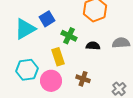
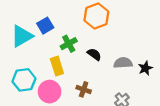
green cross: (69, 36) -> (69, 44), turned 35
gray semicircle: (121, 43) -> (123, 63), moved
black semicircle: (93, 46) -> (94, 54), turned 32

